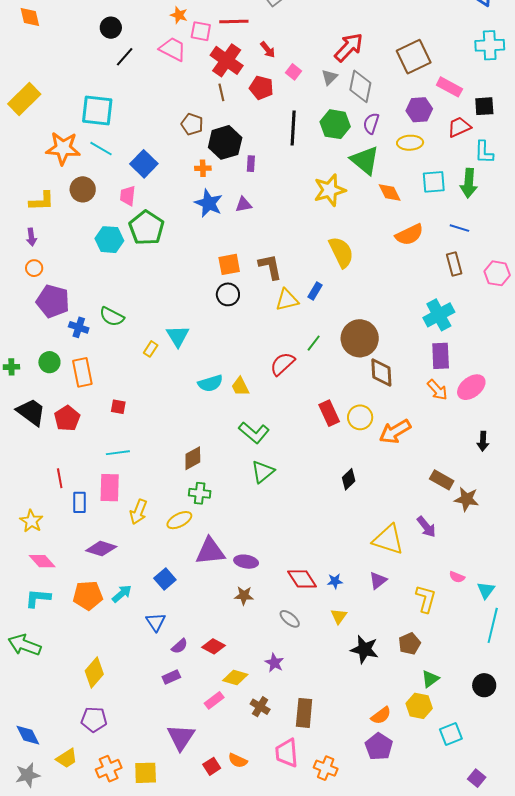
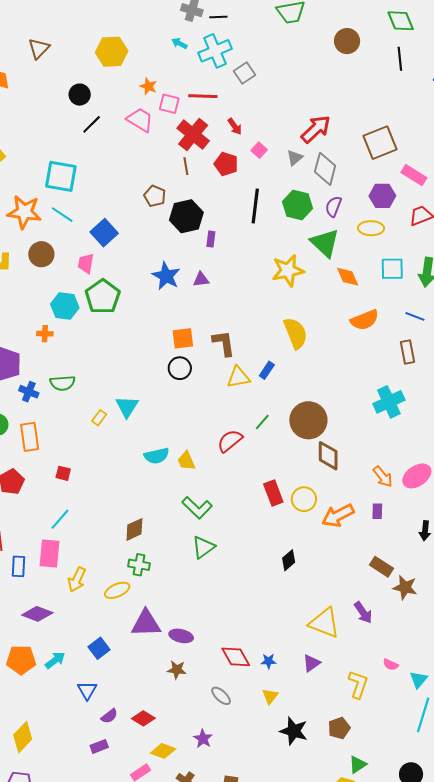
orange cross: (203, 168) -> (45, 334), moved
green semicircle: (112, 317) -> (62, 383), turned -35
purple rectangle: (441, 356) -> (377, 511), moved, size x0.6
cyan line: (118, 453) -> (60, 519), turned -45

